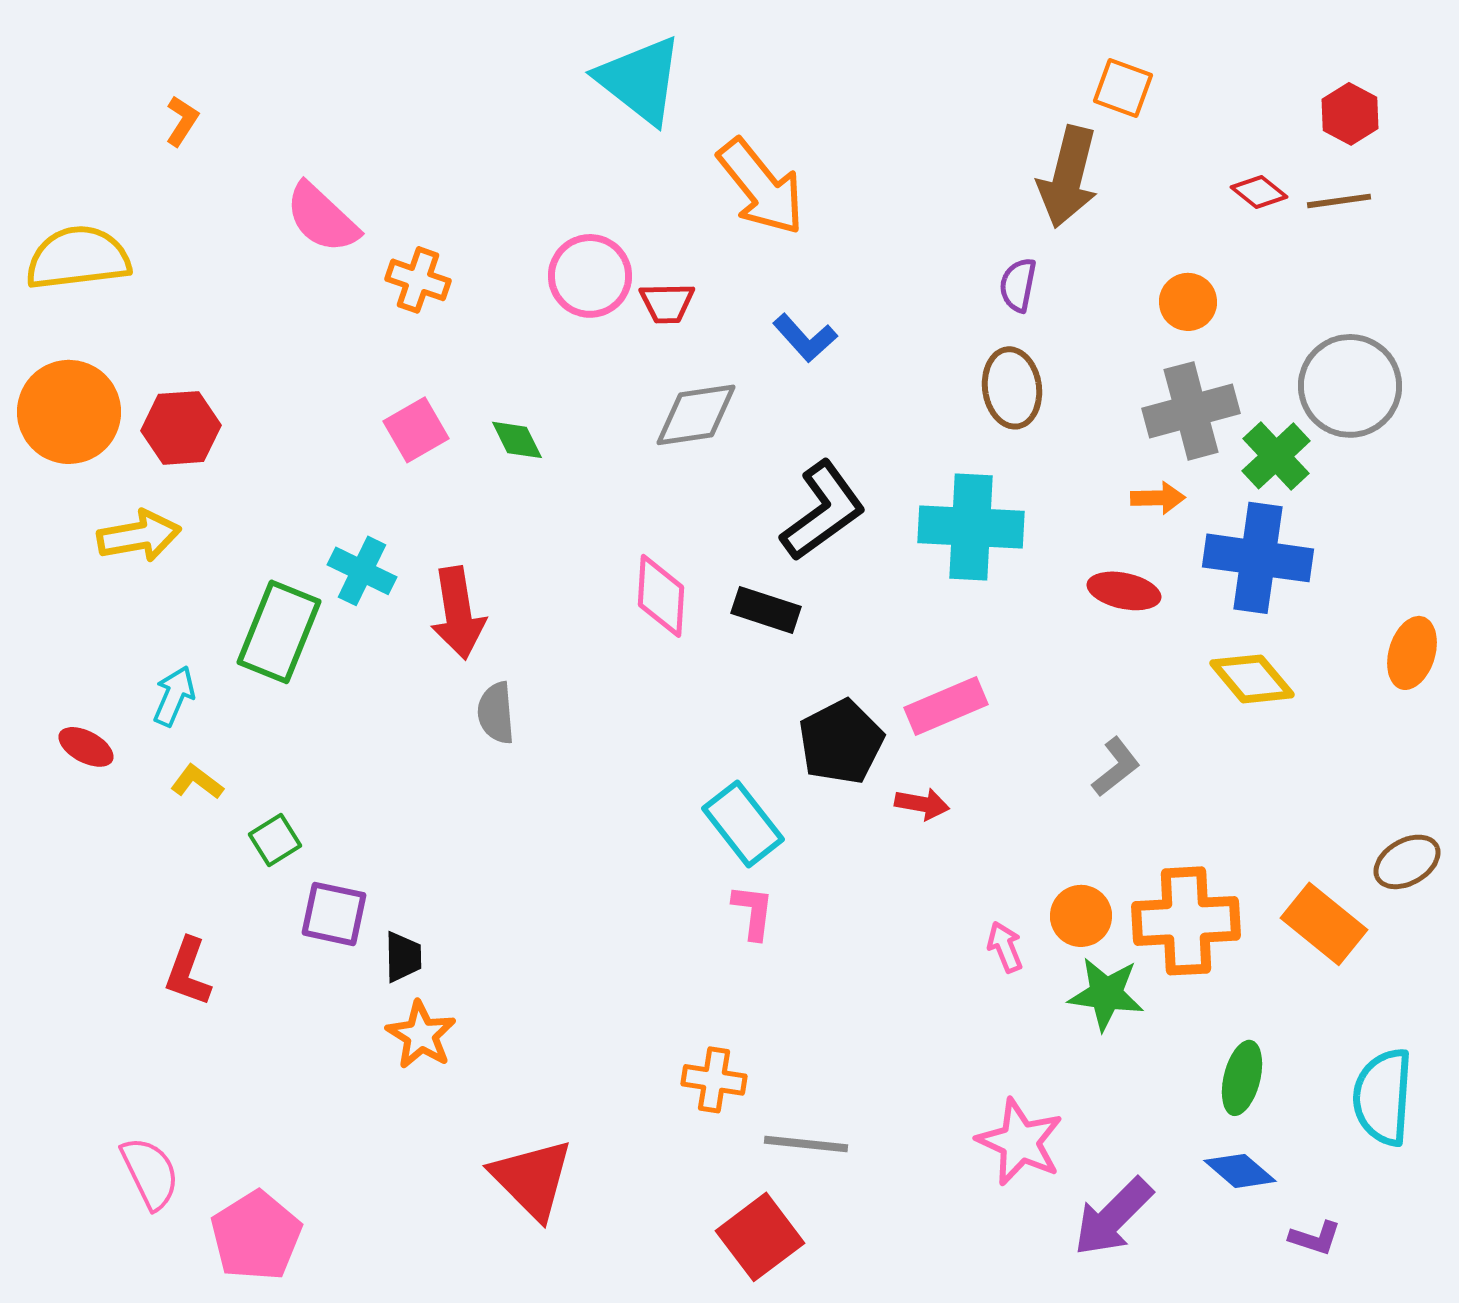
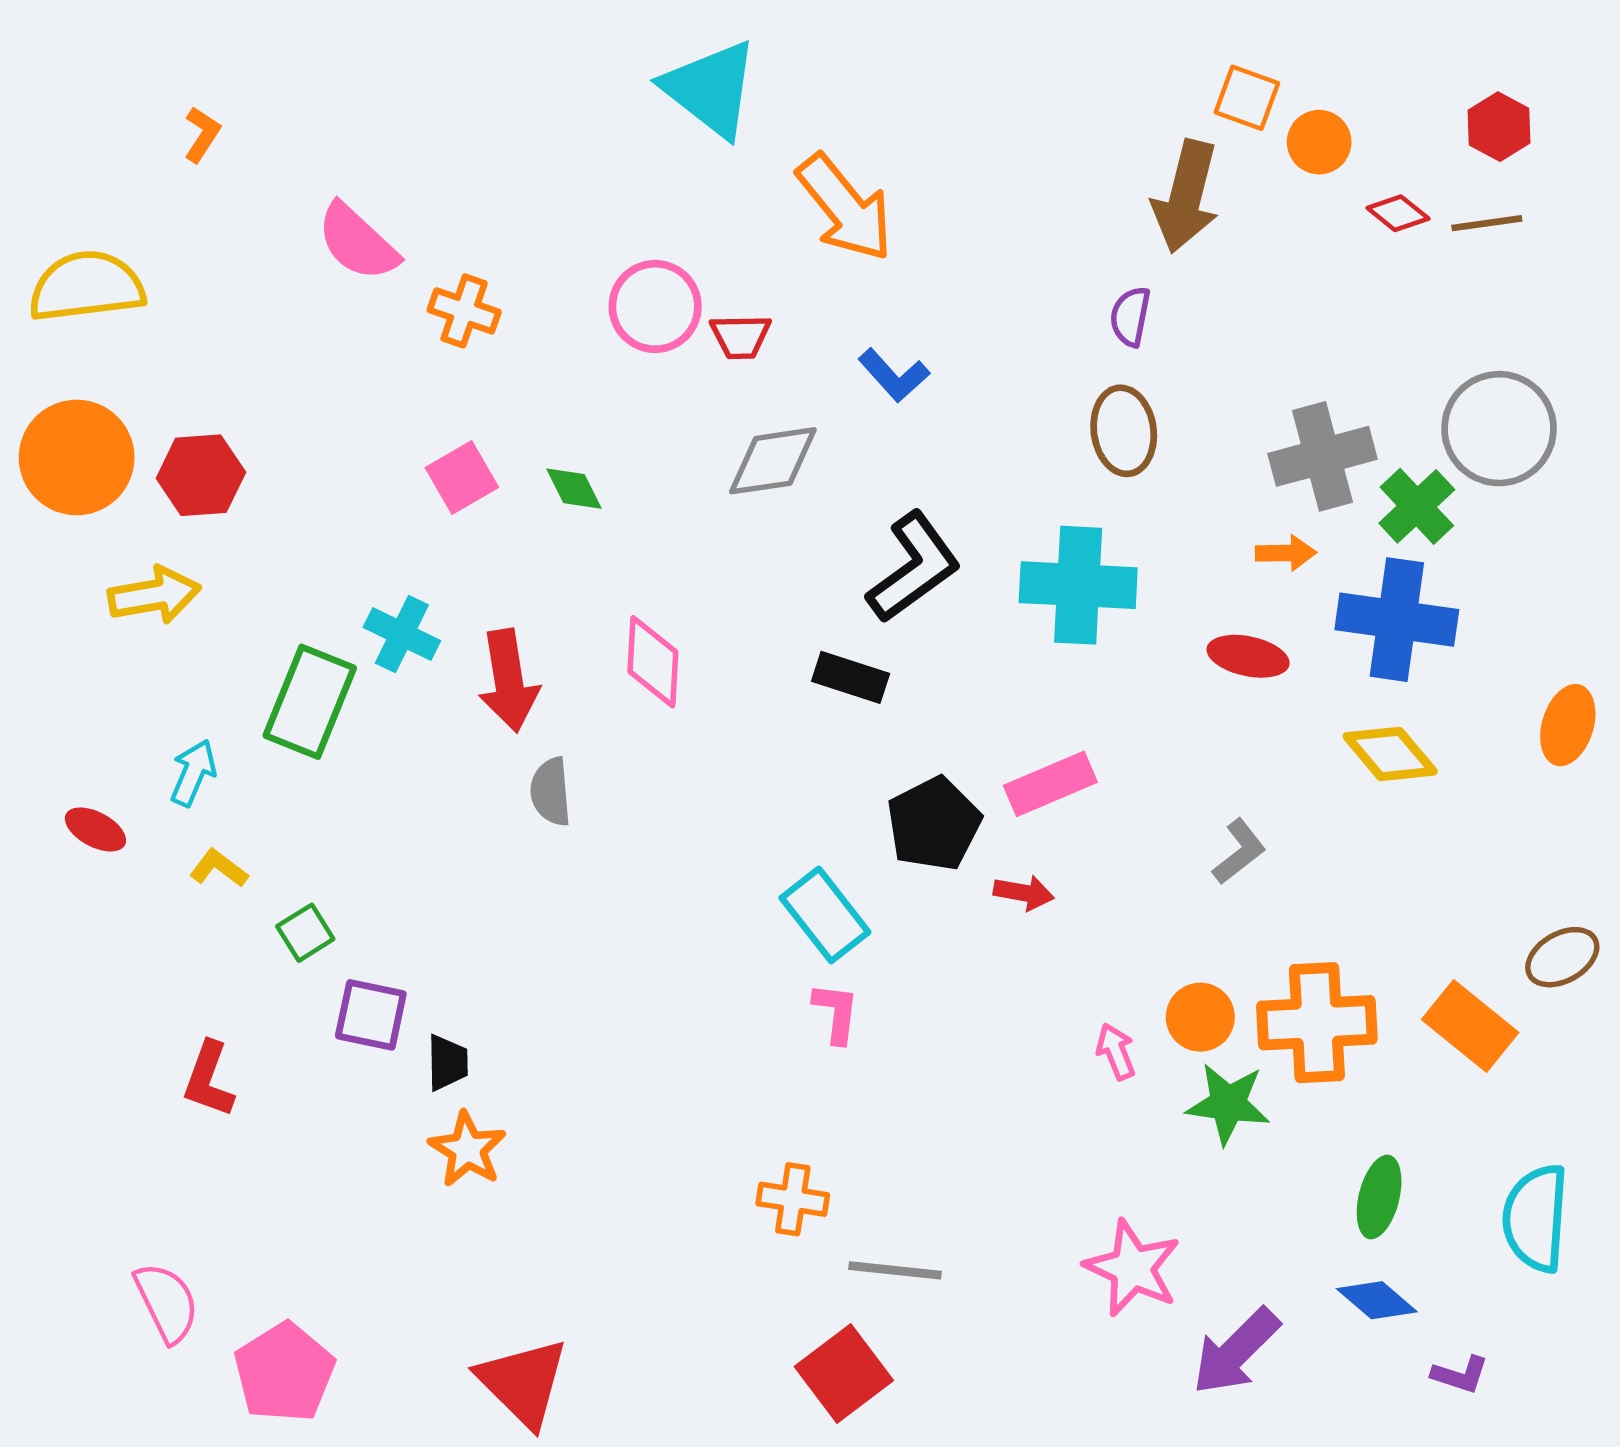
orange circle: (1188, 302) -> (1319, 142), moved
pink diamond: (661, 596) -> (653, 662), moved
red triangle: (532, 1179) -> (523, 1382), moved

